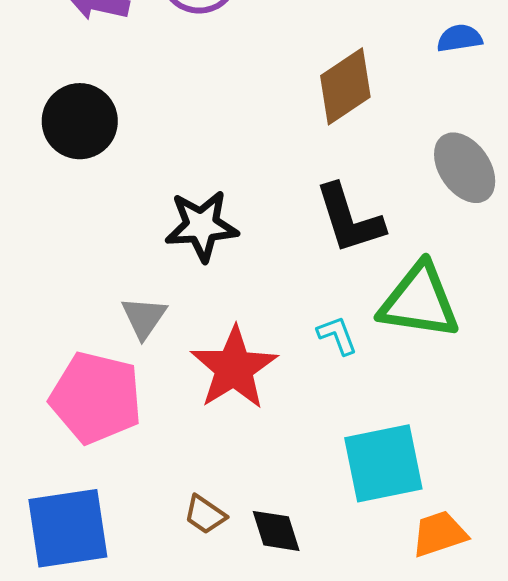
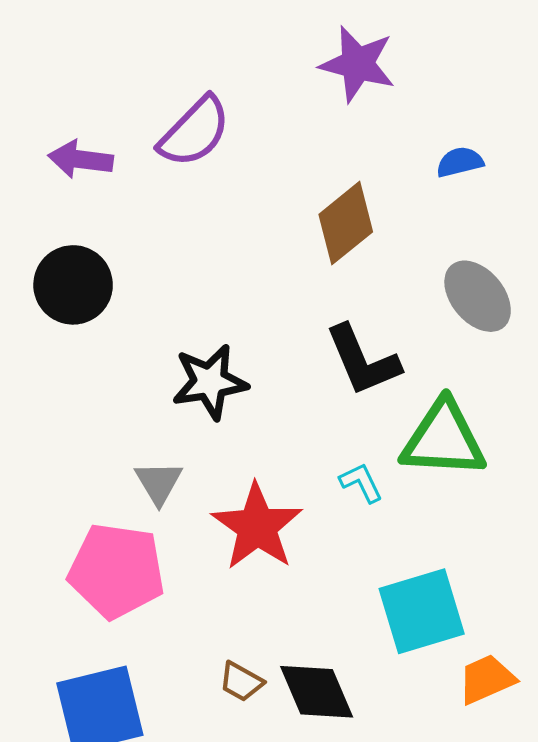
black diamond: (276, 531) -> (317, 692), size x1.4

